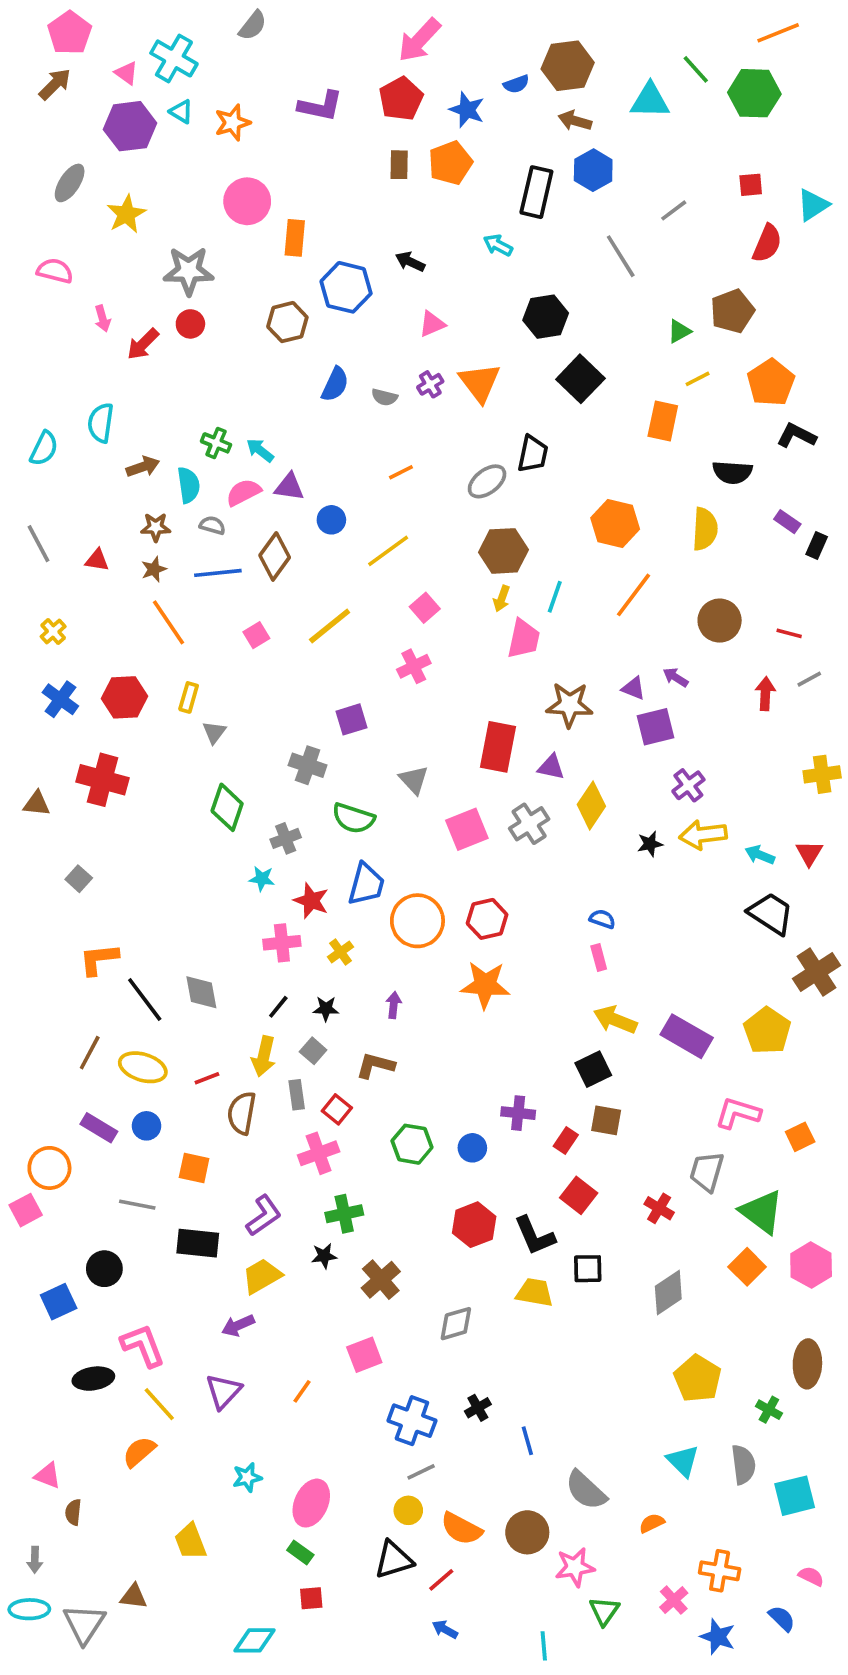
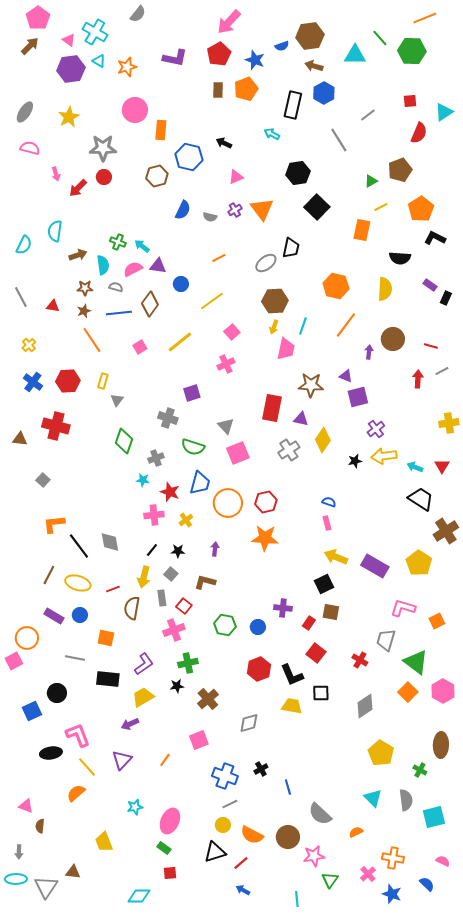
gray ellipse: (70, 183) -> (25, 112), moved
purple arrow: (676, 677) -> (369, 352), moved, turned 64
pink square: (467, 829) -> (238, 453), moved

